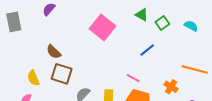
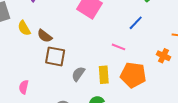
yellow semicircle: (33, 78) -> (24, 28), moved
pink line: (133, 78) -> (118, 47), moved

